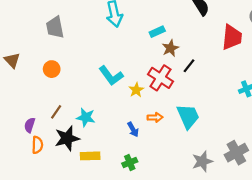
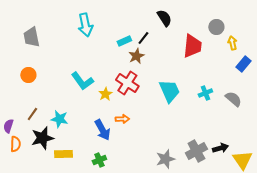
black line: (189, 66) -> (143, 38), moved
cyan trapezoid: (188, 116) -> (169, 91), moved
blue arrow: (133, 130) -> (102, 130), size x1.5

